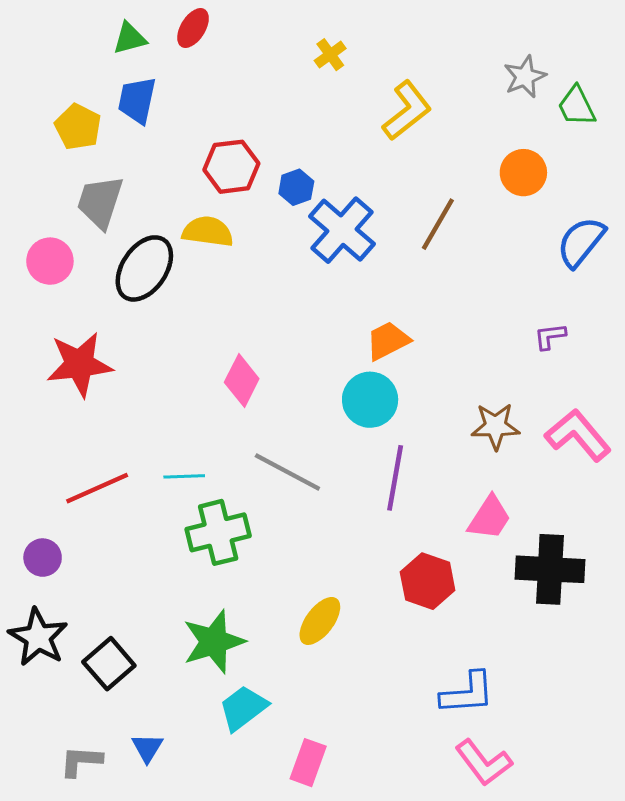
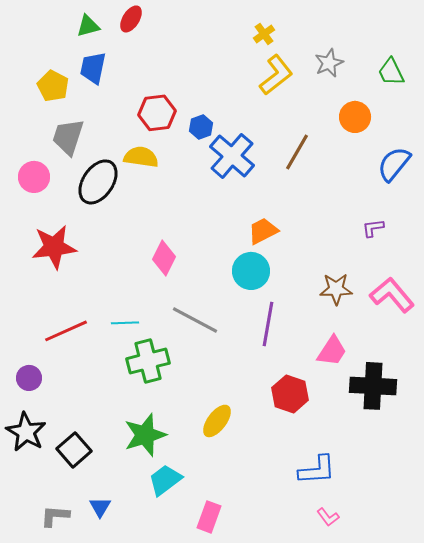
yellow cross: (330, 55) -> (264, 34), moved
gray star: (525, 77) -> (329, 63), moved
pink L-shape: (484, 763) -> (328, 517), size x0.6

